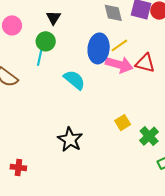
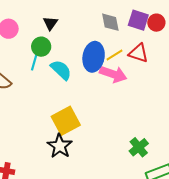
red triangle: (145, 63) -> (138, 53), moved
cyan semicircle: (74, 80) -> (61, 70), moved
yellow square: (123, 123) -> (66, 121), moved, size x1.8

